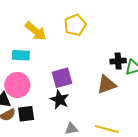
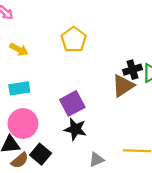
yellow arrow: (36, 31) -> (19, 49), moved, size x0.7
brown triangle: (106, 85) -> (123, 86), moved
black square: (26, 114) -> (41, 154), turned -30

